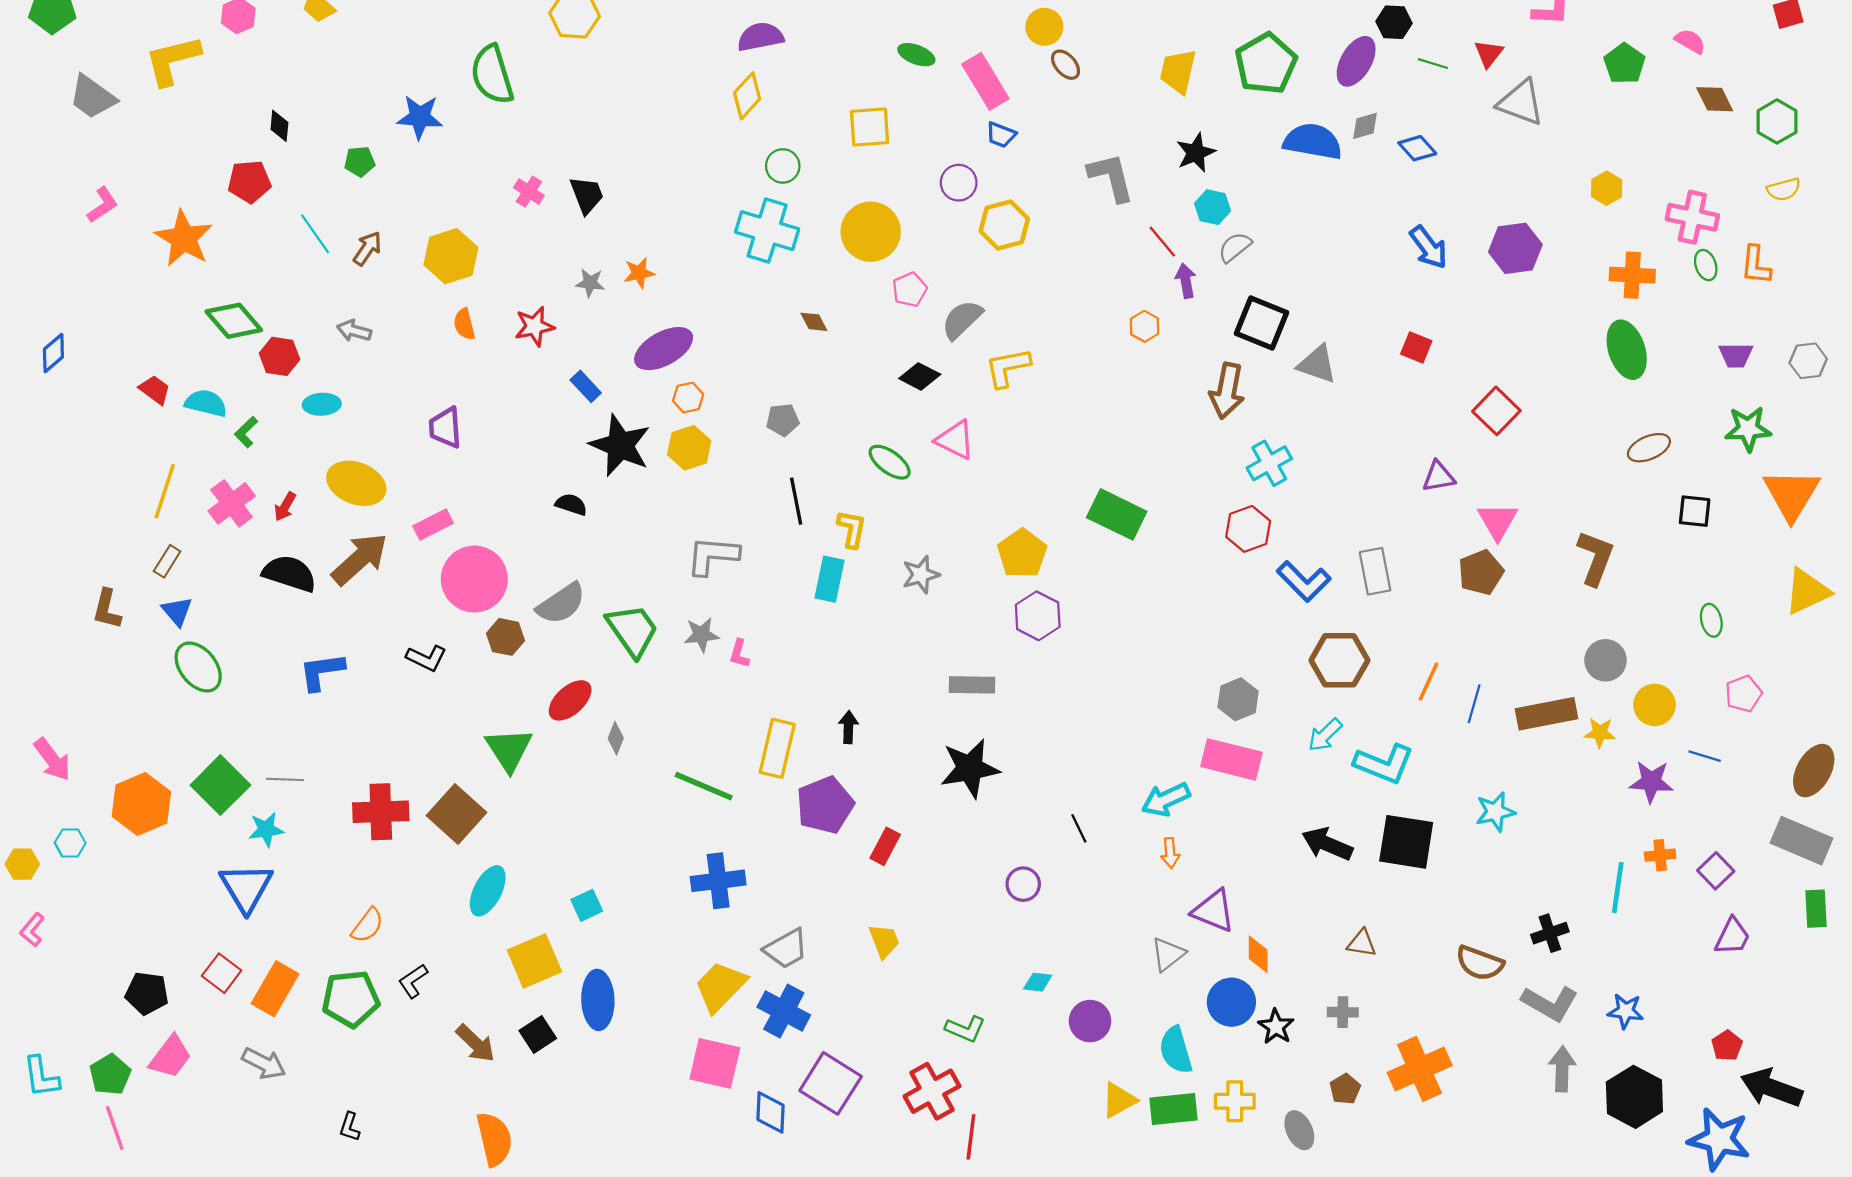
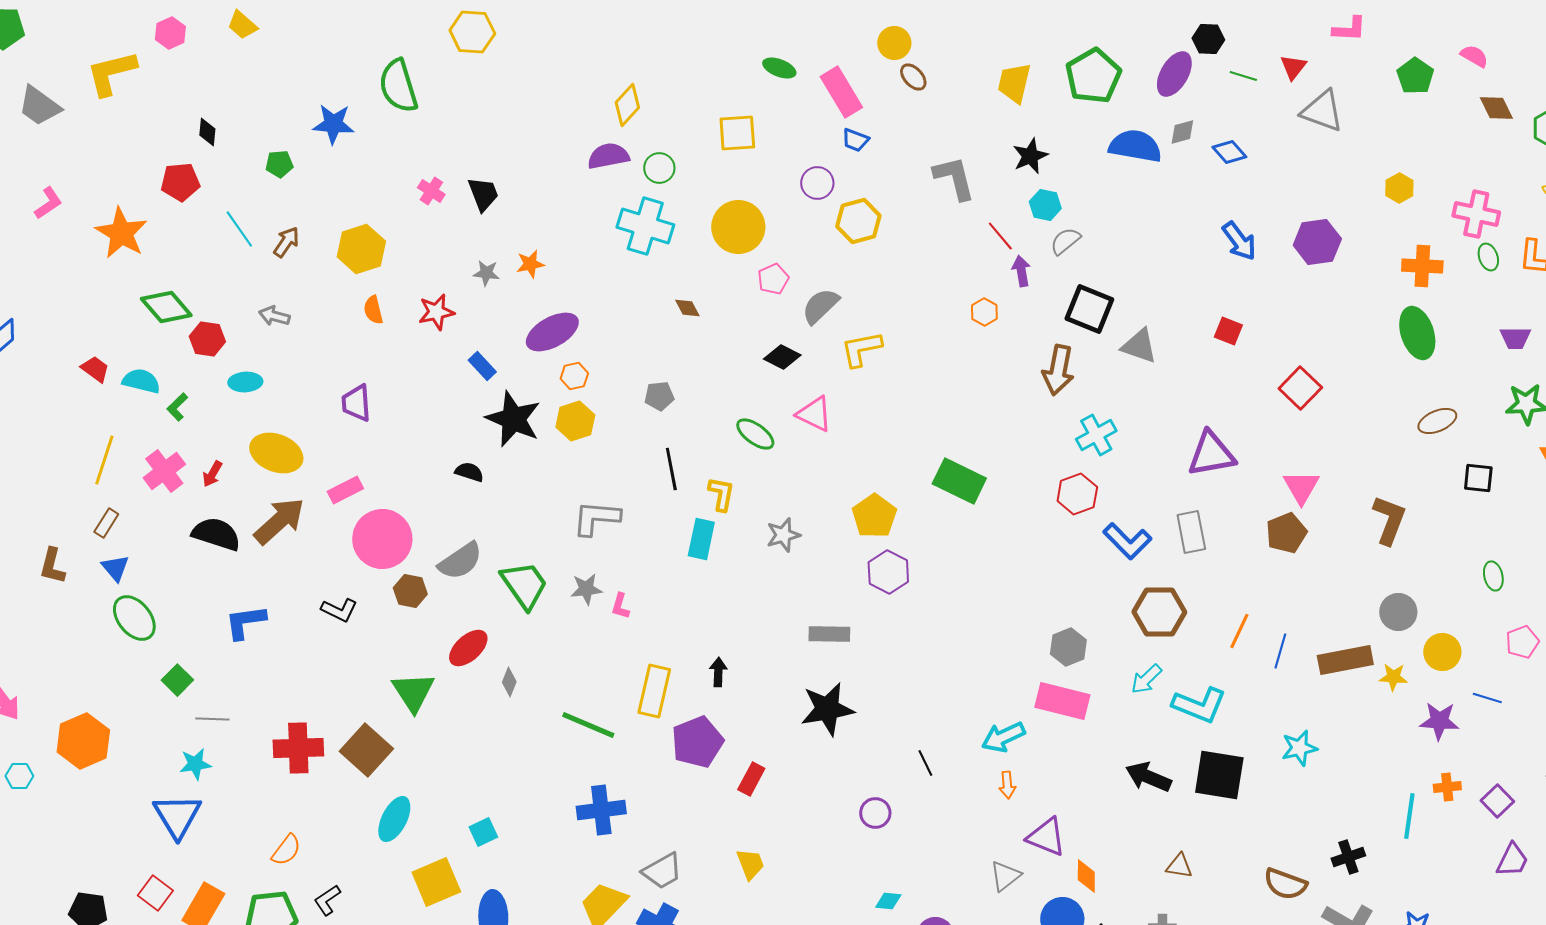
purple semicircle: (760, 37) -> (608, 156), moved
purple triangle: (1439, 477) -> (1211, 454), moved, size x1.6
green square: (220, 785) -> (177, 680), moved, size x0.6

